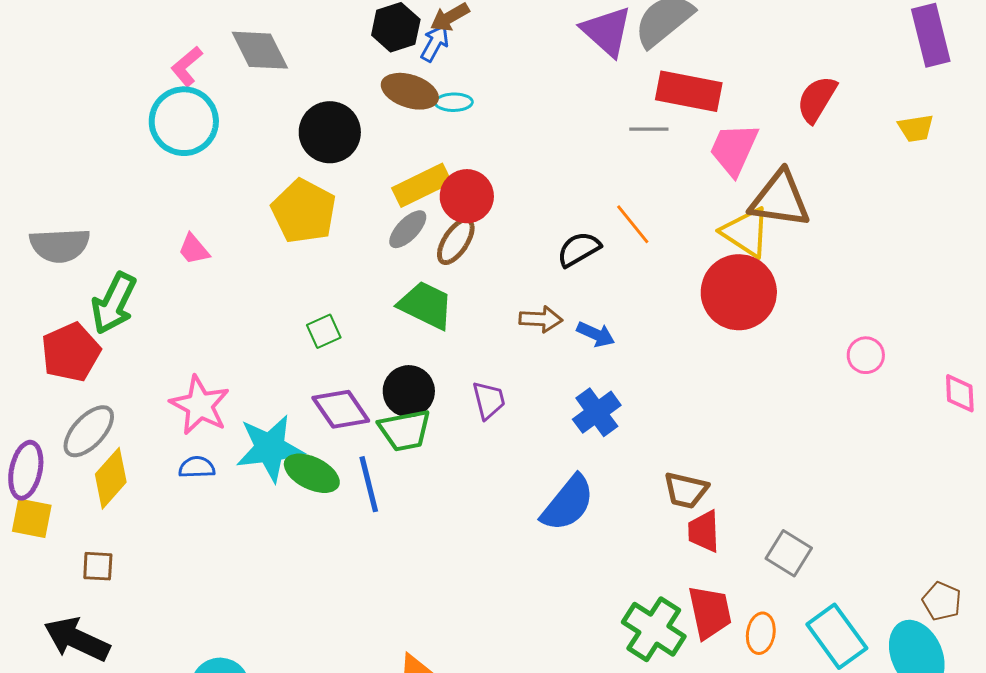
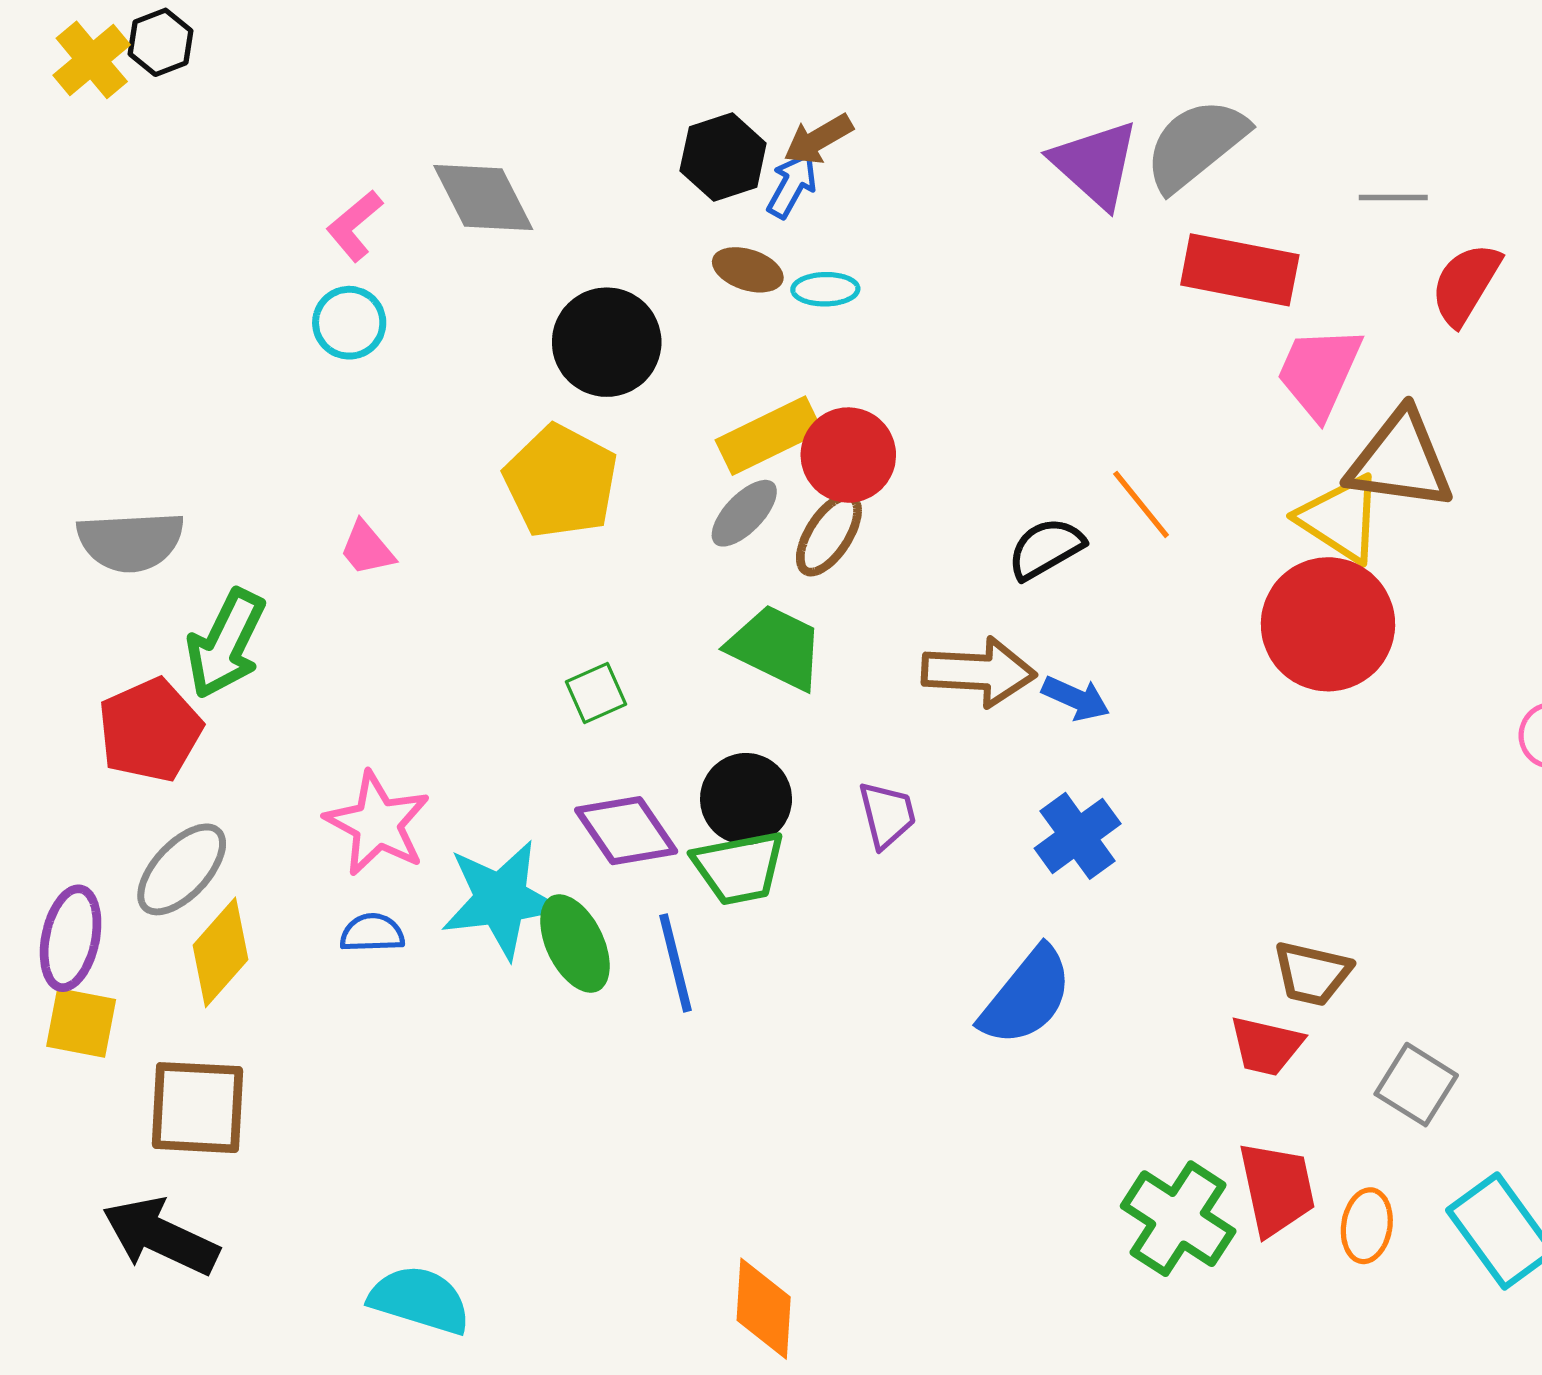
brown ellipse: (410, 91) -> (748, 270), size x0.7
cyan circle: (184, 121) -> (349, 323), size x0.6
gray line: (649, 129) -> (1393, 198), moved
brown arrow: (541, 319) -> (979, 672), size x1.5
green ellipse: (312, 473) -> (575, 944), turned 38
brown trapezoid: (686, 490) -> (1312, 974), moved
red trapezoid: (704, 531) -> (1266, 1046), turned -75
brown square: (98, 566) -> (198, 1108), size x1.8

